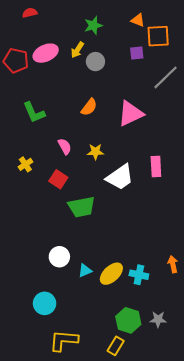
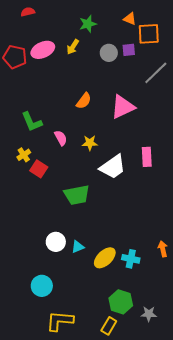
gray circle: (95, 62) -> (109, 53), moved
green L-shape: (34, 112) -> (32, 122), moved
red square: (58, 179) -> (39, 169), moved
cyan triangle: (85, 271) -> (78, 247), moved
gray star: (158, 319) -> (149, 314), moved

